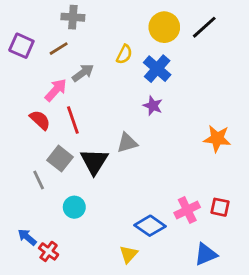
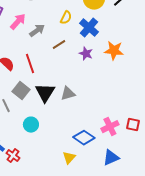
brown line: (59, 49) -> (59, 45), moved
pink arrow: (56, 90) -> (18, 22), moved
orange star: (217, 139) -> (114, 51), moved
gray triangle: (127, 143) -> (68, 94), moved
blue triangle: (206, 254) -> (111, 158), moved

